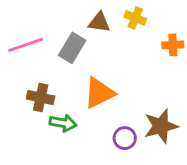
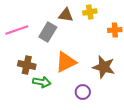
yellow cross: (135, 18) -> (90, 12), turned -32
brown star: (161, 126) -> (104, 67), moved, turned 30

